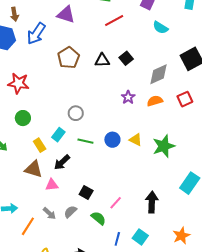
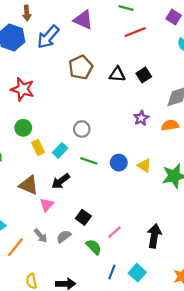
yellow rectangle: (40, 145) -> (38, 147), moved
pink triangle: (52, 185) -> (47, 205), turned -48

